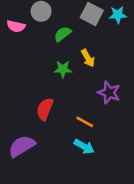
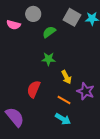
yellow arrow: (88, 58) -> (66, 77), moved
purple star: (109, 93) -> (86, 91), moved
purple semicircle: (22, 146) -> (15, 117), turned 80

